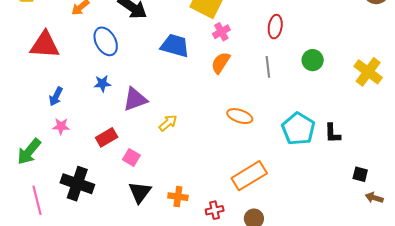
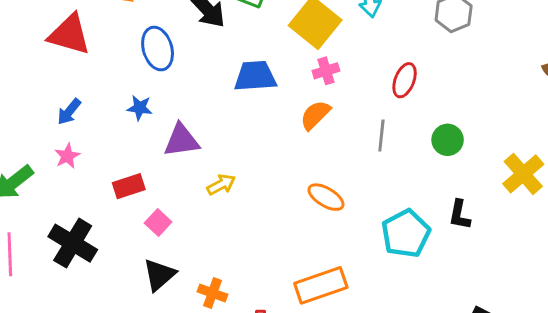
blue trapezoid: (175, 46) -> (255, 76), turned -32
pink star: (61, 126) -> (67, 156), turned 30
black L-shape: (333, 133) -> (460, 215), moved

